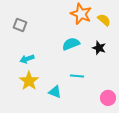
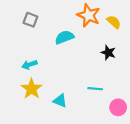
gray square: (20, 25) -> (30, 20), moved
cyan semicircle: (71, 44) -> (64, 37), moved
cyan line: (77, 76) -> (95, 89), moved

